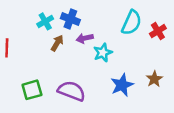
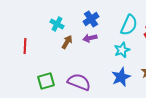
blue cross: (70, 19) -> (91, 19), moved, turned 35
cyan cross: (45, 21) -> (57, 24), turned -32
cyan star: (103, 53) -> (122, 50), moved

